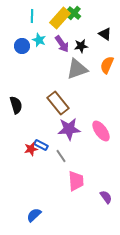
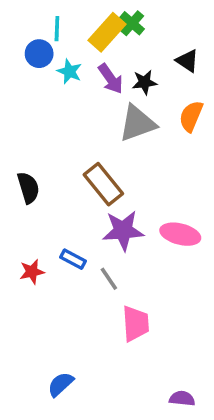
blue circle: (22, 46) -> (39, 54), moved
pink ellipse: (101, 131) -> (180, 234), turned -40
red star: (31, 149) -> (32, 272), moved
purple semicircle: (106, 197) -> (182, 399), moved, turned -48

